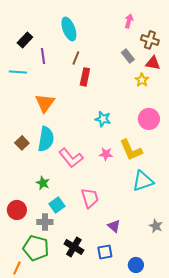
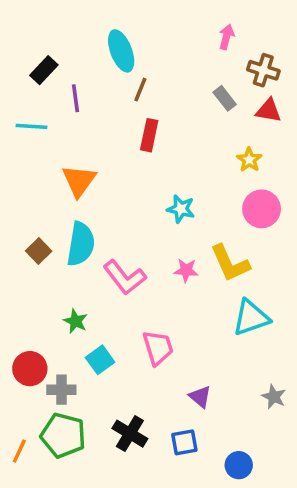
brown line: (76, 58) -> (140, 90), moved
yellow star: (142, 80) -> (249, 160), moved
gray cross: (45, 222) -> (61, 390), moved
orange line: (17, 268) -> (19, 451), moved

